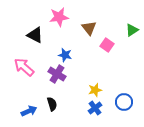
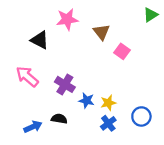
green triangle: (132, 30) -> (151, 15), moved
blue star: (65, 55) -> (87, 100), moved
black semicircle: (52, 104) -> (59, 119), turned -64

